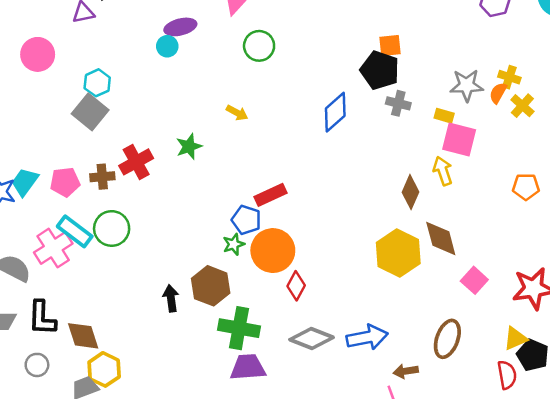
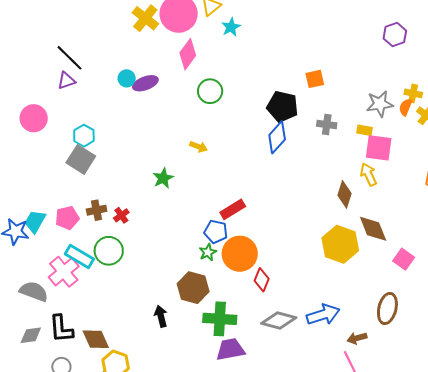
cyan circle: (167, 46) -> (127, 78), moved
black pentagon: (380, 70) -> (282, 107), moved
red cross: (136, 162) -> (121, 215), moved, size x0.6
black arrow: (171, 298) -> (161, 316), moved

